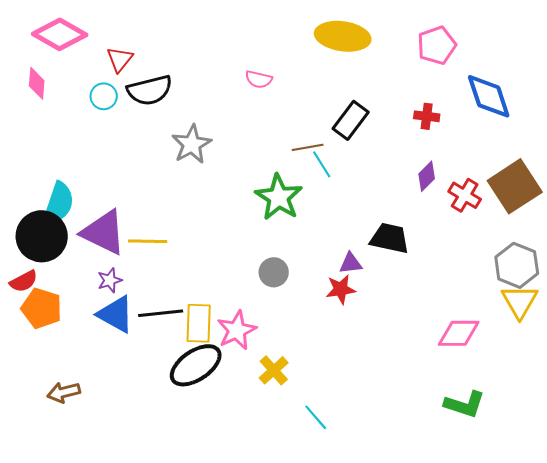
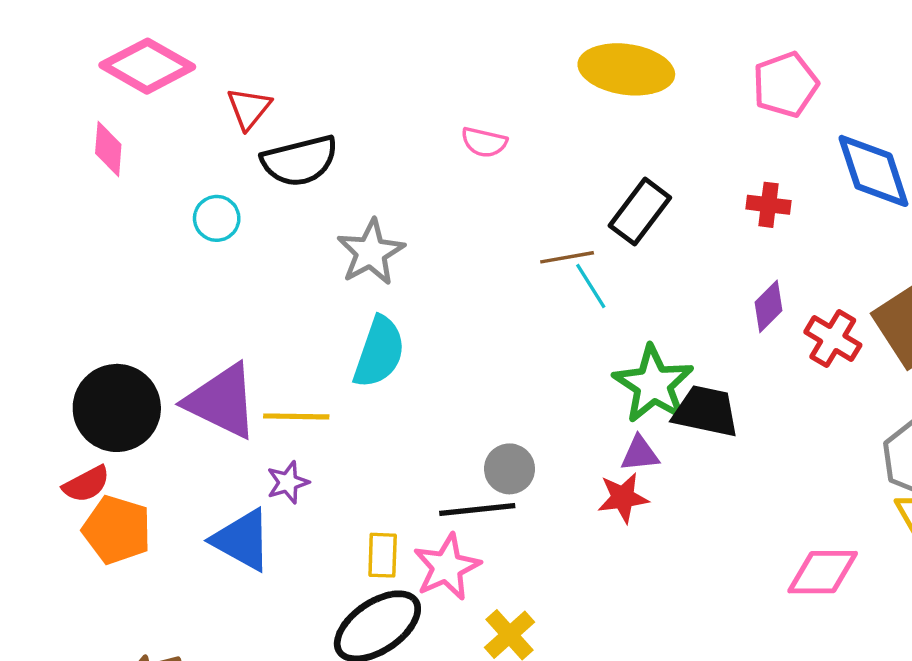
cyan circle: (104, 96) -> (217, 218), moved
green star: (279, 197) -> (653, 384), moved
cyan semicircle: (59, 203) -> (379, 352), moved
purple star: (110, 280) -> (288, 482), moved
black line: (161, 313) -> (477, 510), moved
yellow rectangle: (199, 323) -> (383, 555), size x0.7

